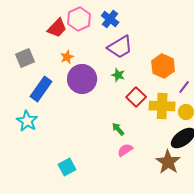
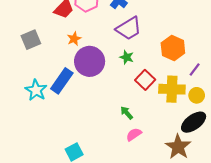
blue rectangle: (41, 89) -> (62, 81), moved
cyan star: (27, 121) -> (36, 90), moved

